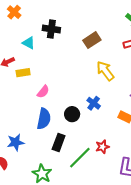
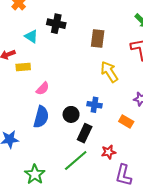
brown rectangle: (92, 40) -> (98, 39), turned -54
blue cross: (94, 103) -> (94, 105), turned -32
black rectangle: (59, 143) -> (85, 133), moved
red star: (102, 147) -> (109, 152), moved

